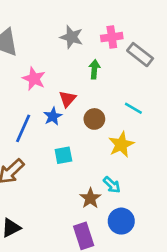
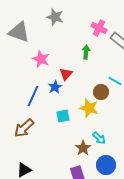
gray star: (72, 37) -> (55, 17), moved
pink cross: (112, 37) -> (99, 28), turned 35
brown circle: (94, 119) -> (101, 92), moved
yellow star: (121, 145) -> (89, 108), moved, turned -30

